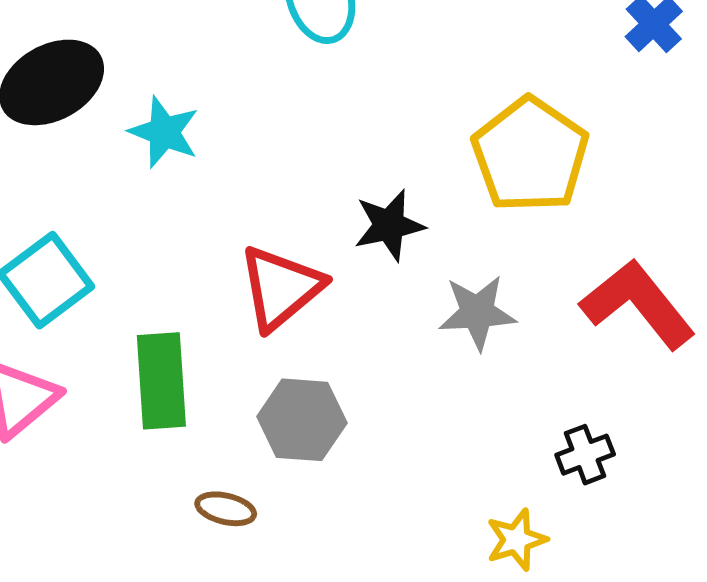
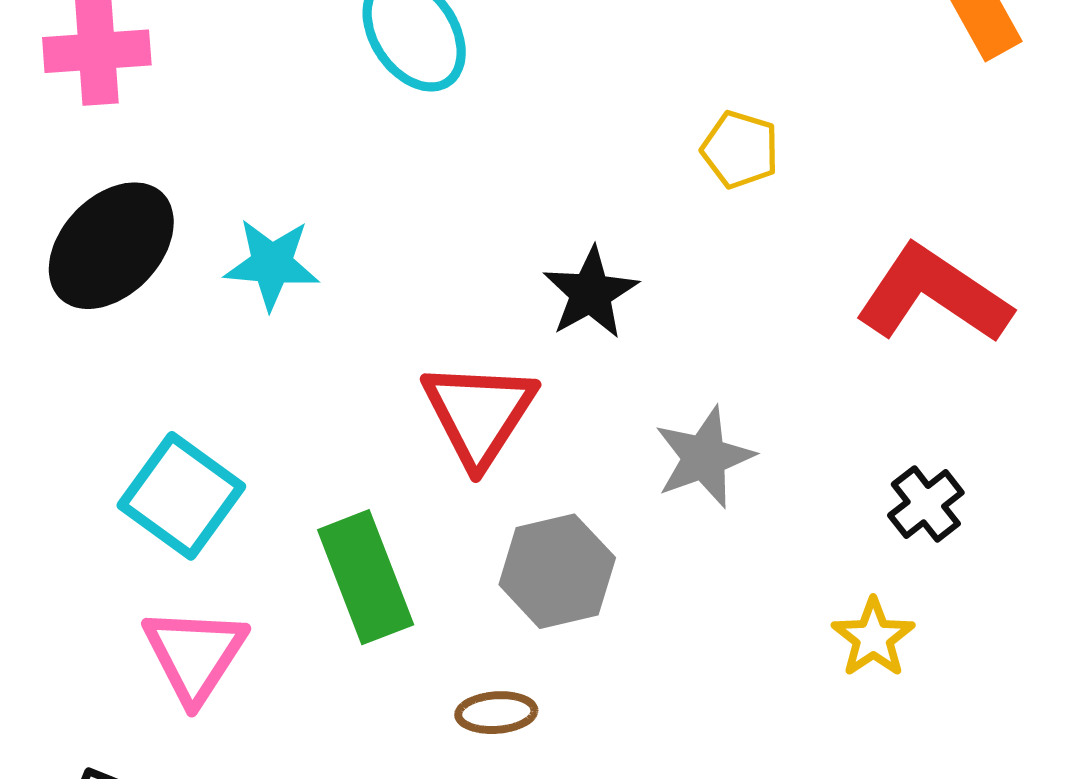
yellow pentagon: (530, 155) -> (740, 150), size x0.5
gray star: (477, 312) -> (704, 457), moved

